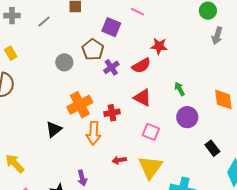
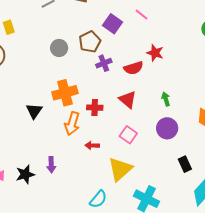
black triangle: (54, 129) -> (34, 111), turned -30
red arrow: (119, 160) -> (92, 145), moved

